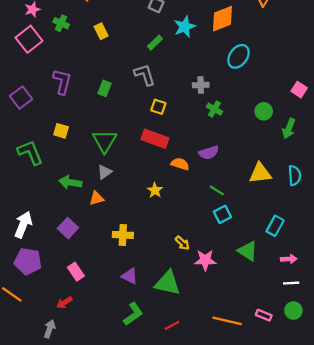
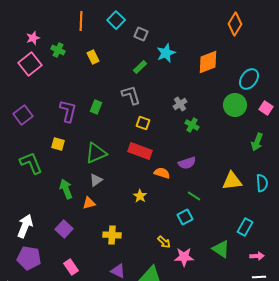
orange diamond: (222, 19) -> (208, 62), moved
cyan ellipse: (238, 56) -> (249, 79), moved
purple L-shape: (62, 82) -> (68, 111), moved
gray cross: (201, 85) -> (180, 104), turned -32
green circle: (264, 111) -> (235, 105), moved, size x1.5
green triangle: (105, 141) -> (96, 153), turned 35
green arrow: (70, 182) -> (66, 189), turned 60
cyan square: (222, 214) -> (185, 217), moved

